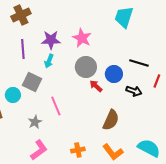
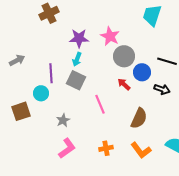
purple line: (23, 49) -> (51, 73), moved
gray circle: (86, 67) -> (124, 56), moved
gray square: (32, 82) -> (76, 80), moved
pink line: (56, 106) -> (100, 104), moved

